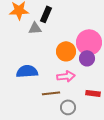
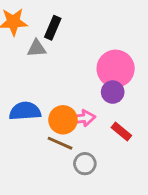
orange circle: (66, 51) -> (63, 120), moved
brown line: (51, 93) -> (60, 143), turned 30
red rectangle: (93, 93) -> (121, 131), moved, turned 32

